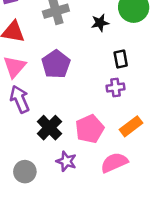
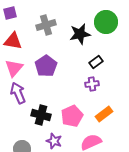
black star: (100, 23) -> (80, 34), size x1.5
black rectangle: (121, 59) -> (96, 62), turned 64
black cross: (49, 128) -> (41, 115), turned -30

